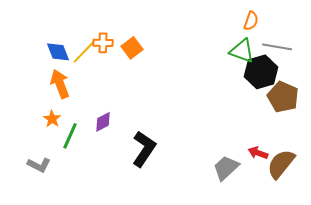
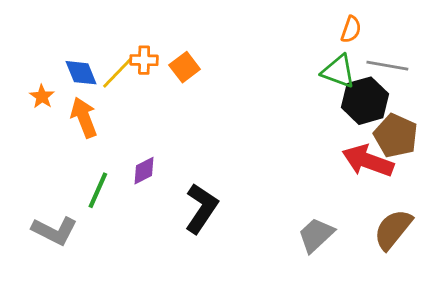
orange star: (52, 119) -> (42, 96), moved
red arrow: (258, 153) -> (368, 161), moved, size x1.8
gray L-shape: (39, 165) -> (55, 231), size x1.4

